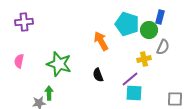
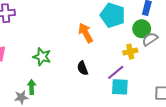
green circle: (149, 30) -> (142, 29), moved
gray semicircle: (163, 47) -> (150, 39), turned -147
green star: (59, 64) -> (42, 57), size x0.7

